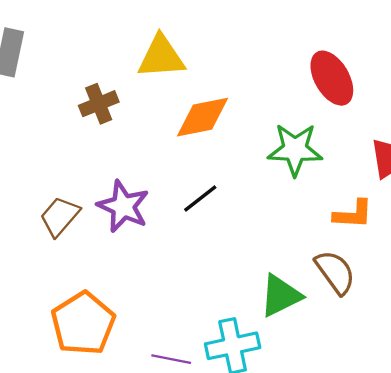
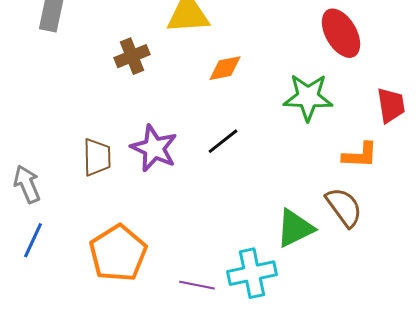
orange diamond: (202, 117) -> (225, 68), size x0.7
brown trapezoid: (60, 216) -> (97, 157), turned 138

